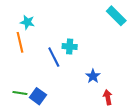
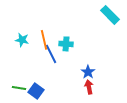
cyan star: (27, 22) -> (22, 40), moved
orange line: (20, 42) -> (44, 40), moved
red arrow: (108, 97) -> (89, 87), moved

